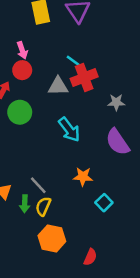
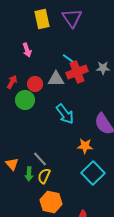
red circle: (22, 70) -> (35, 84), moved
gray star: (116, 102) -> (103, 68), moved
orange star: (83, 177) -> (85, 146), moved
cyan square: (104, 203) -> (93, 173), size x1.6

